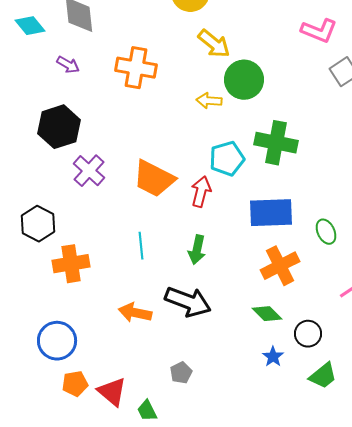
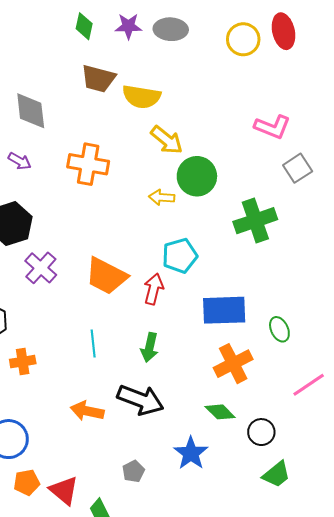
green cross: (276, 143) -> (255, 221), moved, turned -30
orange cross: (71, 264) -> (23, 362), size x0.7
blue star: (273, 357) -> (191, 453), moved, size x1.6

